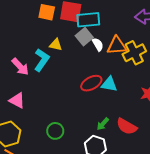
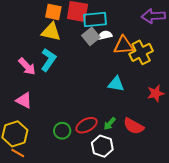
white semicircle: (98, 44) -> (105, 35), moved, turned -72
yellow triangle: (56, 45) -> (51, 32), moved, size x1.5
red ellipse: (91, 83) -> (87, 125), moved

